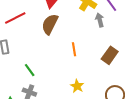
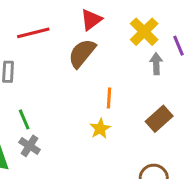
green line: (30, 70) -> (24, 119), moved
yellow star: (77, 86) -> (100, 129), moved

